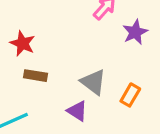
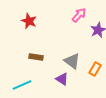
red star: (23, 43) -> (29, 21), moved

